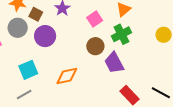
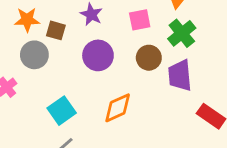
pink square: (95, 19) -> (140, 20), turned 35
purple circle: (45, 36) -> (98, 55), moved
purple trapezoid: (114, 63) -> (180, 75), turned 35

